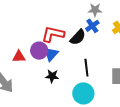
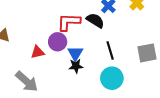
black semicircle: (78, 37) -> (95, 20), turned -90
blue triangle: (51, 54) -> (75, 53), moved

